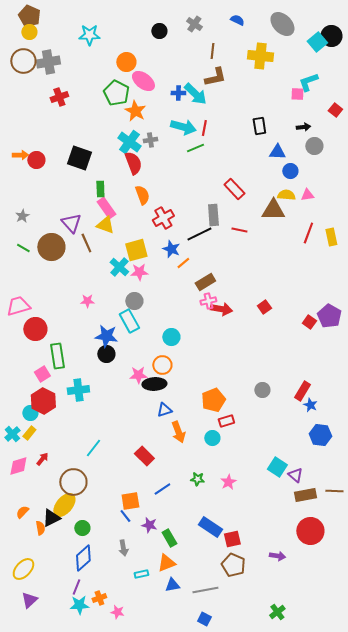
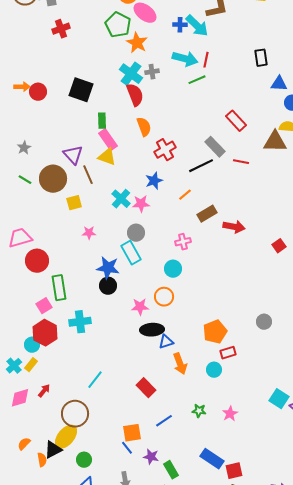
gray rectangle: (213, 215) -> (215, 147), turned -40
blue star: (171, 249) -> (154, 181), moved, turned 30
yellow square: (136, 250) -> (74, 203), moved, size x0.7
pink cross: (208, 301) -> (183, 242), moved
red square: (264, 307) -> (279, 246), moved
red arrow: (221, 309) -> (234, 227), moved
black ellipse: (154, 384) -> (152, 330), moved

